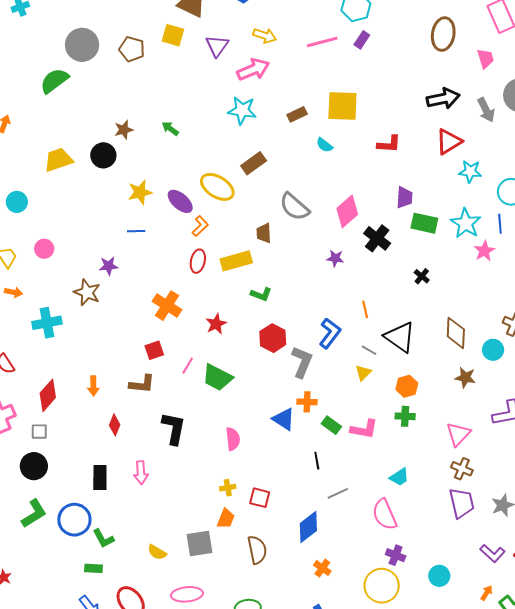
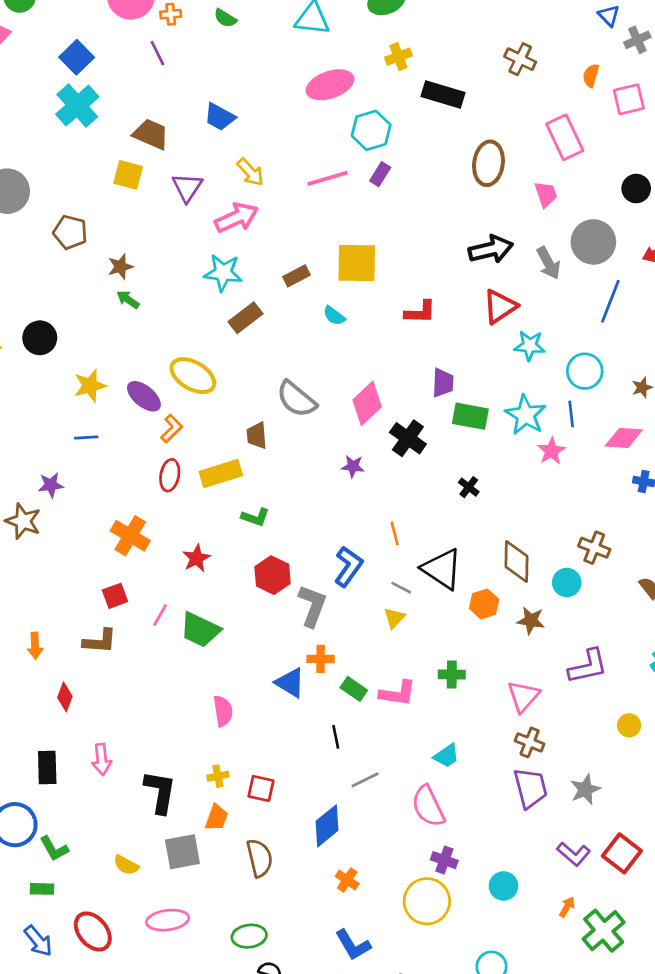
yellow arrow: (265, 36) -> (250, 172), turned 30
brown pentagon: (132, 49) -> (70, 232), moved
brown star: (124, 130) -> (120, 267), moved
brown rectangle: (254, 163) -> (245, 318), moved
orange hexagon: (407, 386) -> (484, 604), moved
black L-shape: (174, 428) -> (160, 792), moved

